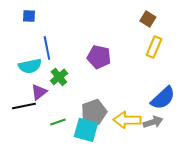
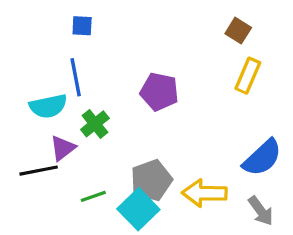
blue square: (29, 16) -> (82, 26), moved
gray arrow: (153, 122) -> (261, 211), moved, turned 72
cyan square: (86, 130) -> (138, 209), turned 30

